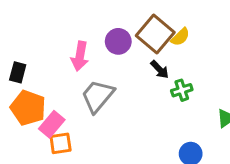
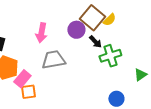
purple circle: (118, 41) -> (76, 30), moved
green cross: (182, 90) -> (110, 56), size x1.5
gray trapezoid: (98, 96) -> (53, 60), turned 40

